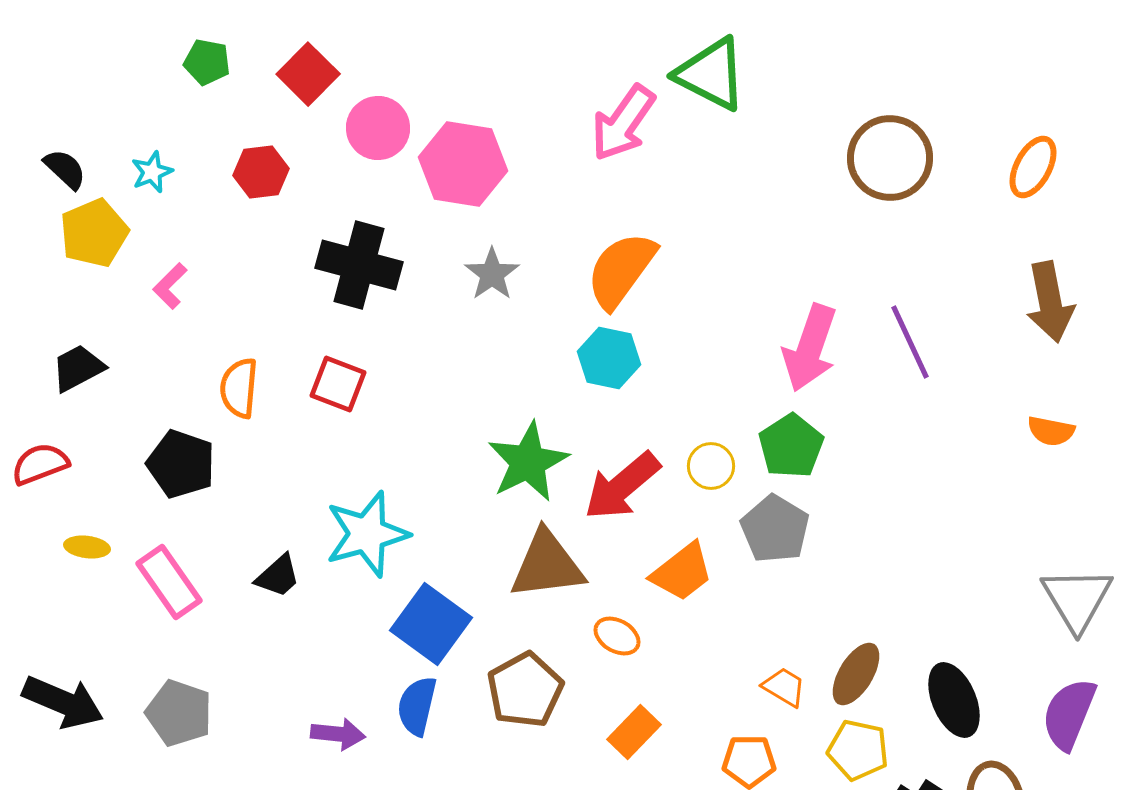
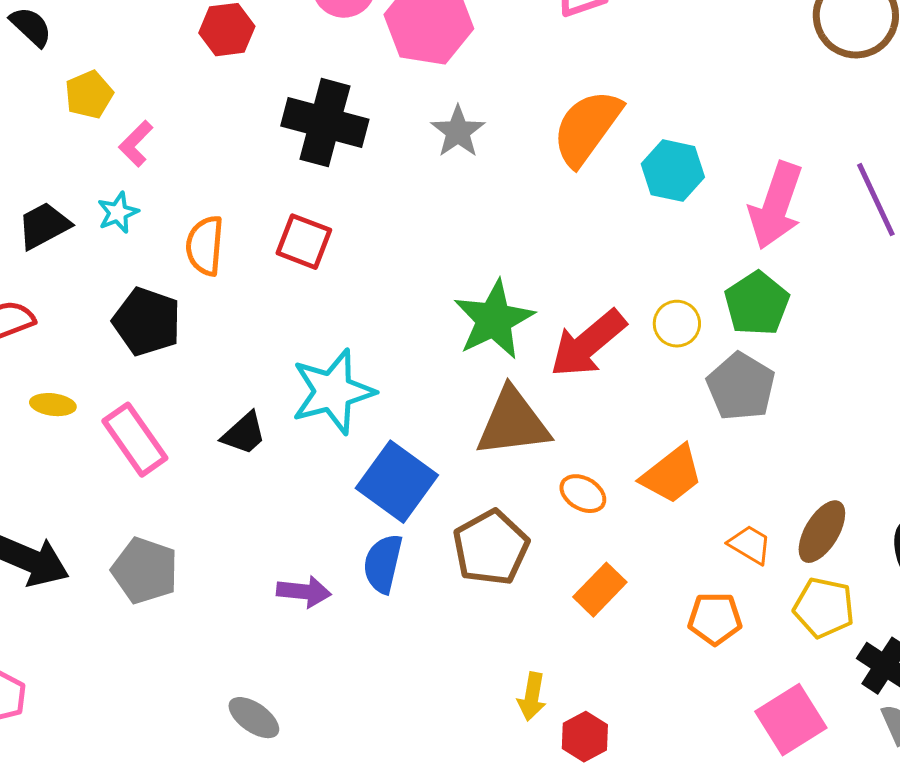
cyan star: (152, 172) -> (118, 213), moved
yellow pentagon: (94, 233) -> (89, 95), moved, size x0.7
cyan hexagon: (609, 358) -> (673, 171), moved
orange trapezoid: (682, 572) -> (672, 475), moved

